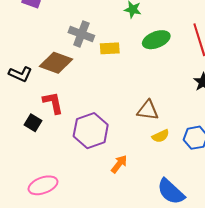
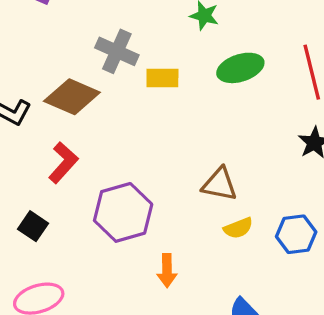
red L-shape: (53, 103) -> (63, 163), turned 50
black square: (33, 123) -> (33, 226), moved
orange arrow: (119, 164) -> (167, 271), turned 138

